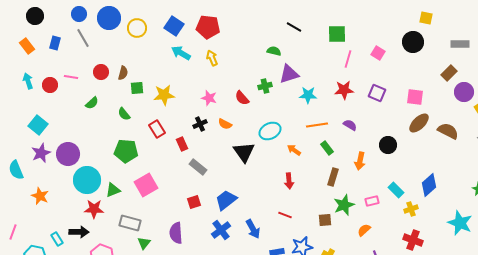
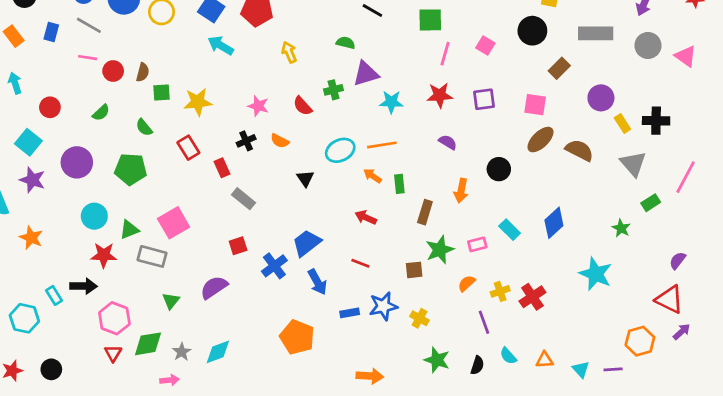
gray line: (83, 38) -> (89, 25), turned -30
gray rectangle: (460, 44) -> (596, 33), size x1.4
yellow arrow: (212, 58) -> (289, 52), moved
brown rectangle: (449, 73) -> (559, 68), moved
pink line: (71, 77) -> (88, 58), moved
red circle: (50, 85) -> (50, 107), moved
purple square: (377, 93) -> (484, 99), turned -30
orange line: (317, 125) -> (382, 145), moved
green rectangle: (327, 148) -> (399, 184), moved, turned 32
green pentagon: (126, 151) -> (131, 169), moved
black triangle: (244, 152) -> (305, 179), size x0.6
purple star: (41, 153) -> (32, 180), turned -30
purple circle: (68, 154) -> (77, 162), moved
cyan circle: (87, 180) -> (94, 216), size x0.7
red arrow: (289, 181) -> (366, 217), turned 119
blue trapezoid: (226, 200) -> (307, 243), moved
yellow cross: (411, 209) -> (500, 291), moved
gray rectangle: (130, 223) -> (152, 256), moved
blue cross: (221, 230) -> (274, 266), moved
purple semicircle: (176, 233) -> (214, 287), turned 60
red cross: (413, 240) -> (532, 297), turned 36

